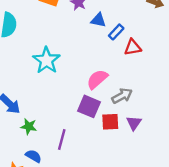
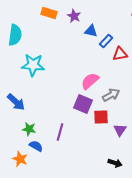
cyan star: (46, 60) -> (33, 65), moved, turned -30
purple triangle: (134, 123) -> (120, 130), moved
green star: (29, 126) -> (29, 129), moved

